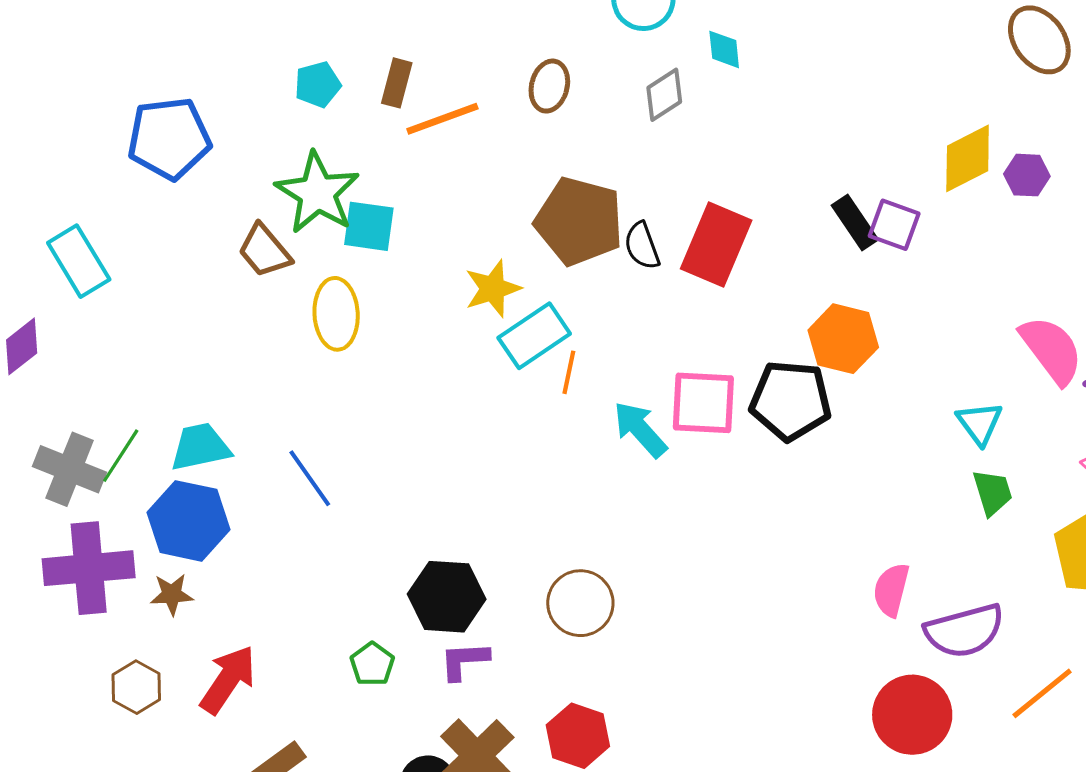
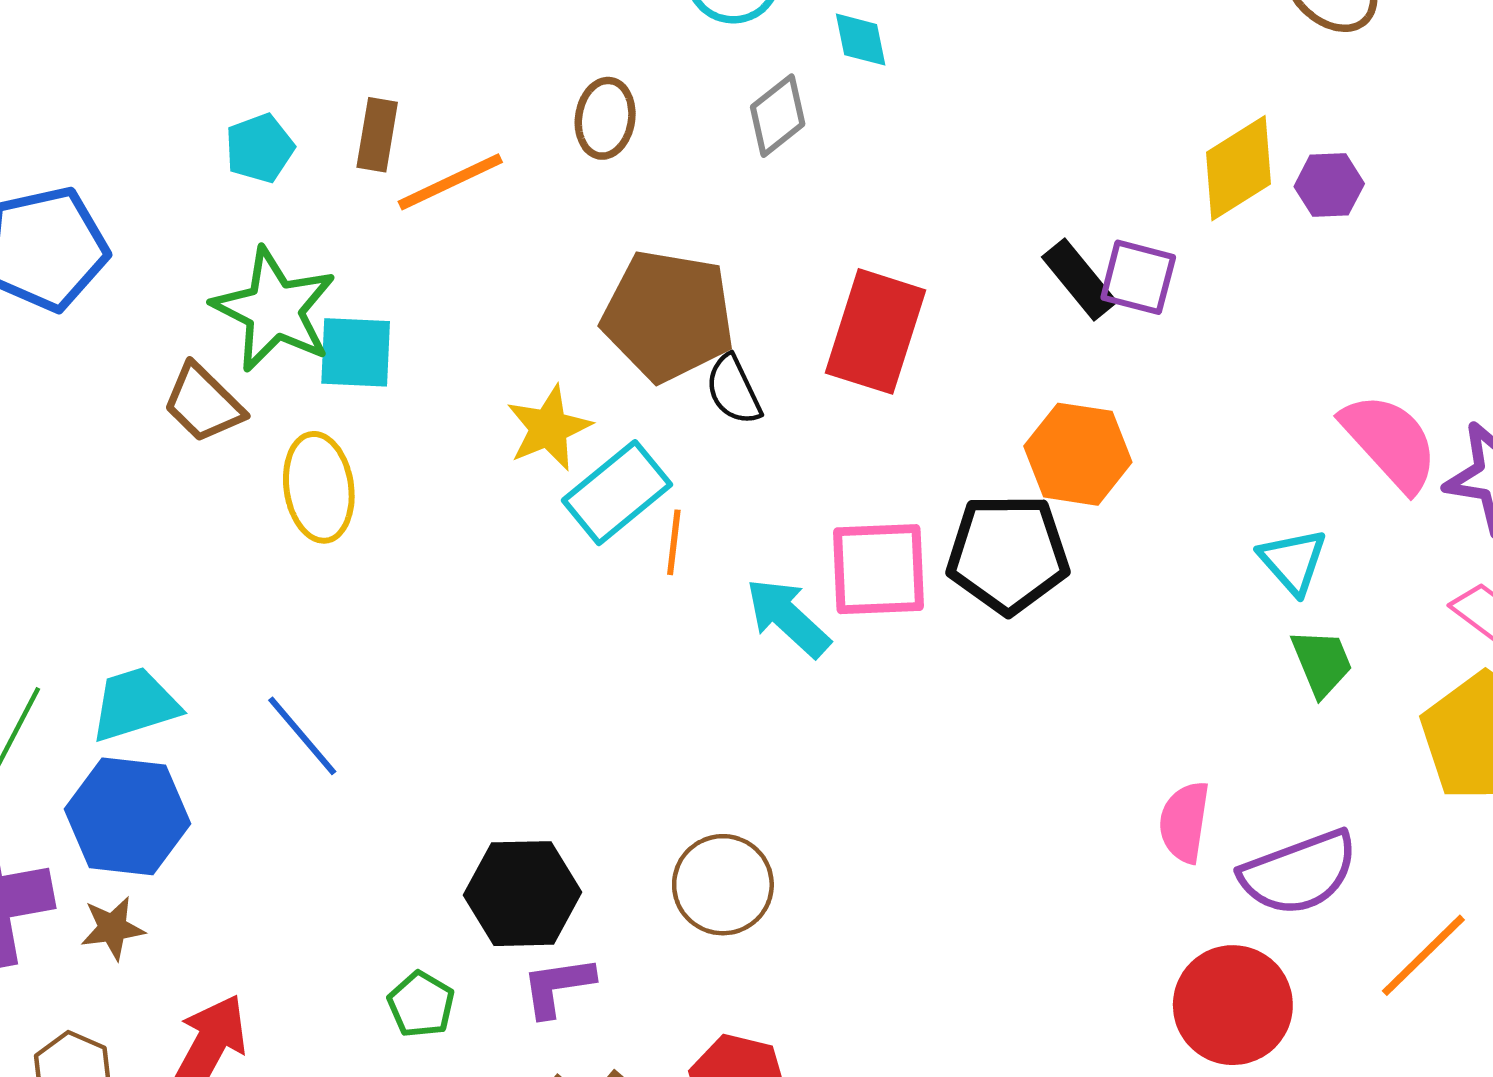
black semicircle: (642, 246) -> (734, 390), moved

